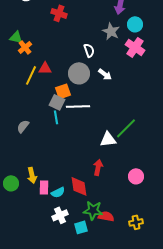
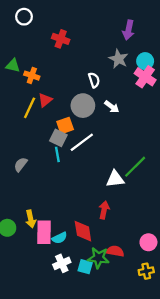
cyan circle: (135, 24) -> (145, 61), moved
orange cross: (25, 47) -> (32, 76), moved, turned -32
red triangle: (45, 68) -> (45, 100), turned -40
white line: (78, 106) -> (82, 142), turned -35
pink circle: (136, 176) -> (148, 242), moved
pink rectangle: (44, 187) -> (44, 232), size x1.5
red semicircle: (106, 216) -> (115, 251), moved
cyan square: (81, 227) -> (85, 267), moved, turned 32

